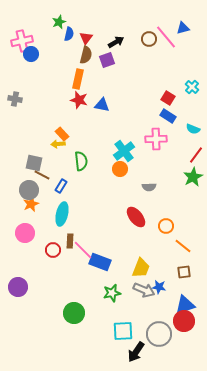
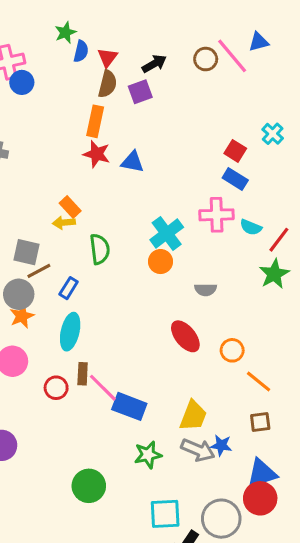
cyan semicircle: (193, 129) -> (251, 227), moved
brown line: (42, 175) -> (39, 271), turned -56

